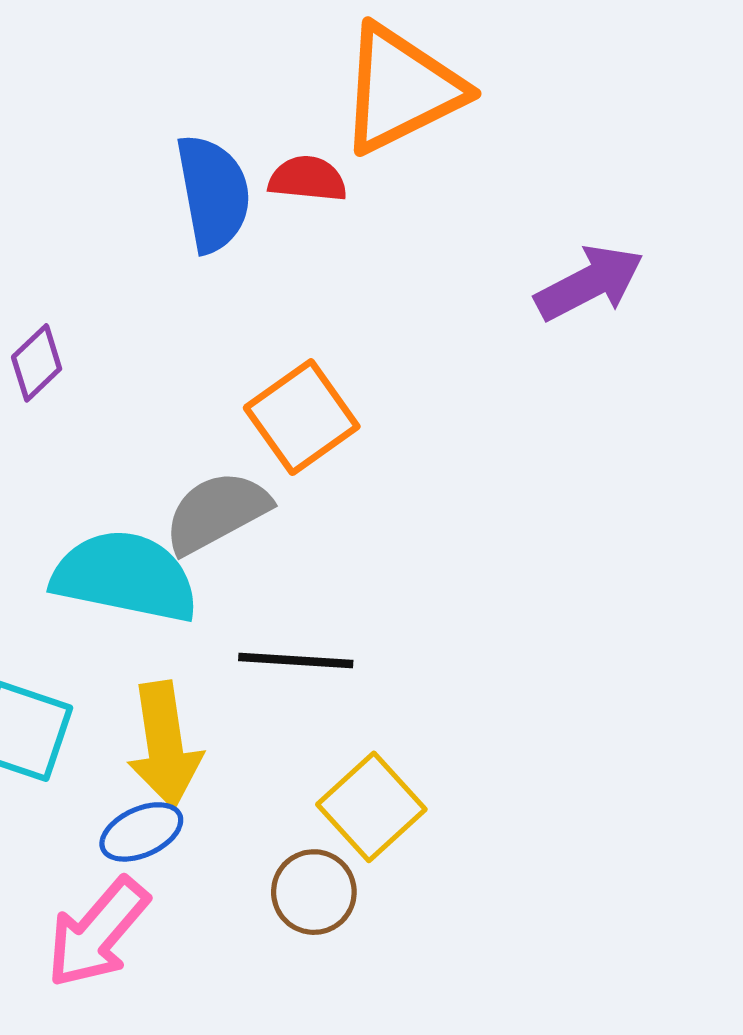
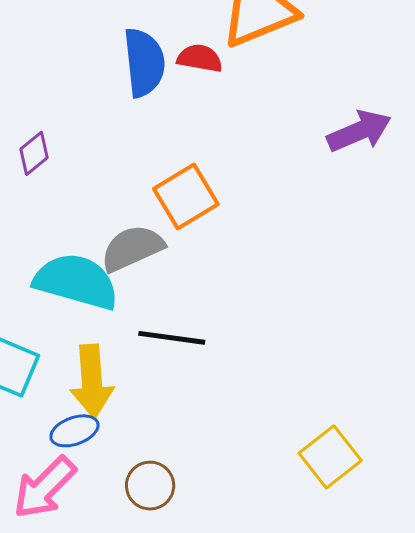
yellow square: (371, 807) -> (330, 457), moved
brown circle: (314, 892) -> (150, 486), moved

